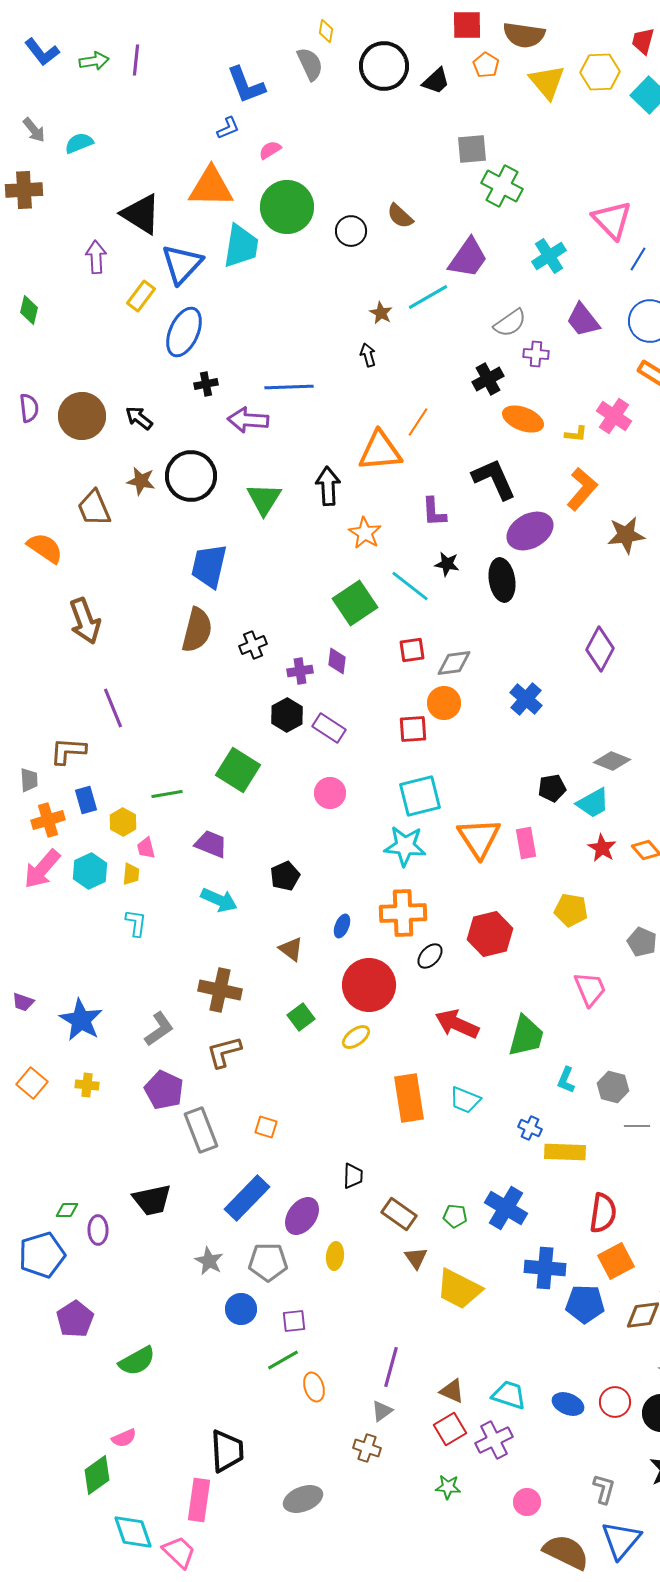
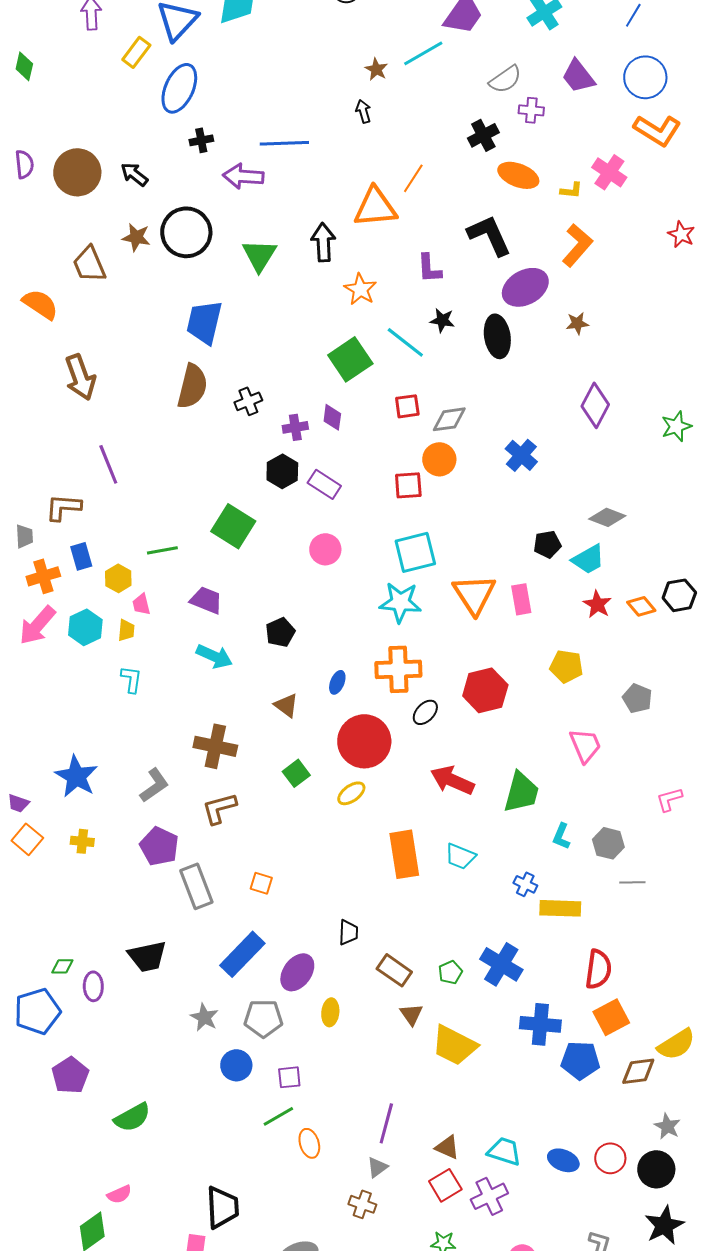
brown star: (626, 535) -> (577, 323), moved, size x0.6
purple trapezoid: (23, 1002) -> (18, 803), moved
green pentagon: (455, 1216) -> (450, 972), turned -30

